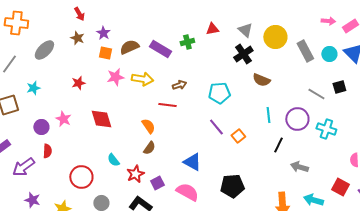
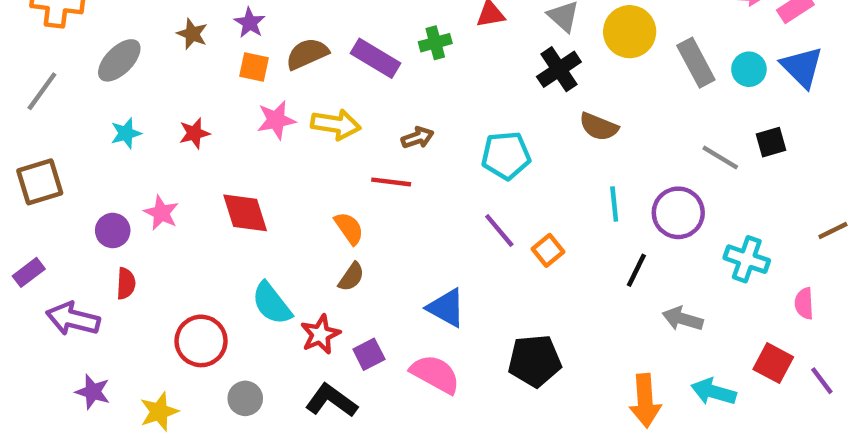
cyan star: (33, 88) -> (126, 133), moved
cyan cross: (326, 129) -> (747, 259), moved
cyan semicircle: (113, 160) -> (272, 303), size x1.5
purple arrow: (23, 167) -> (73, 319), turned 50

